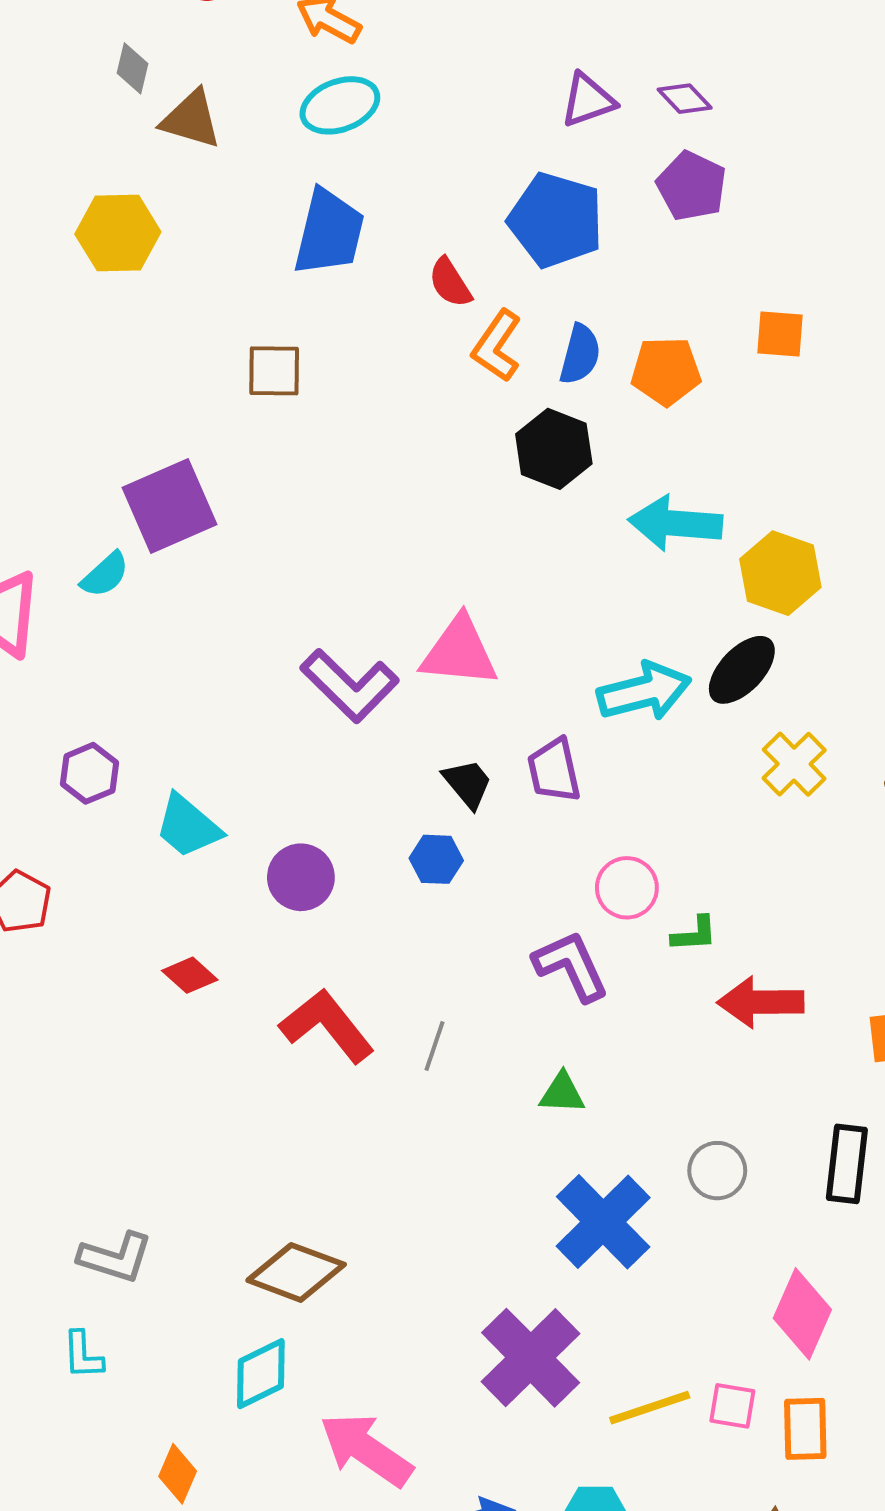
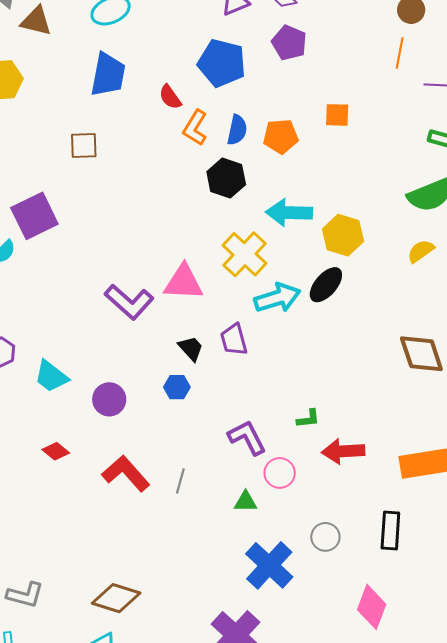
yellow cross: (794, 764) -> (245, 254), moved, size x1.4
pink circle: (627, 888) -> (280, 473), moved

